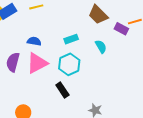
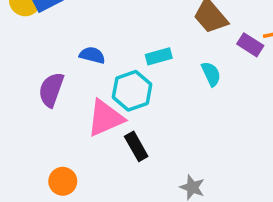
pink triangle: (37, 63) -> (105, 118), moved
cyan hexagon: (69, 64) -> (132, 91), moved

